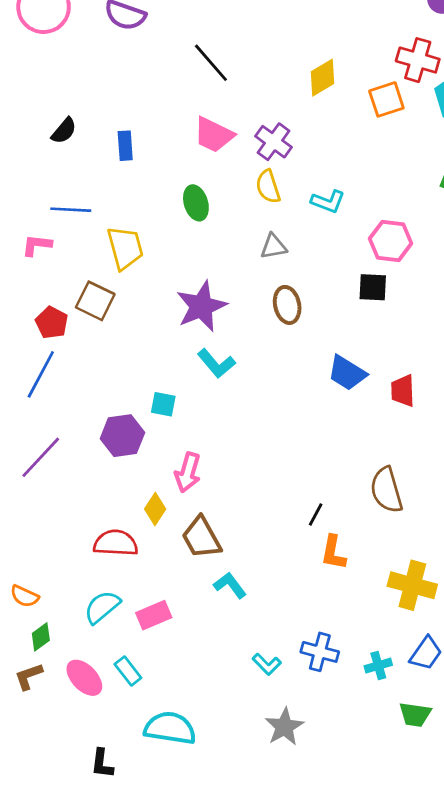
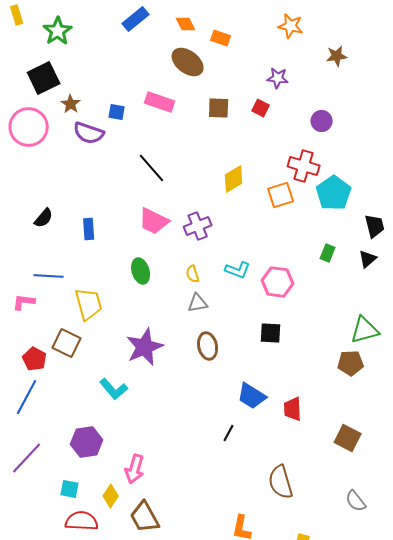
purple cross: (274, 142) -> (198, 226), turned 32
yellow semicircle: (268, 187) -> (193, 274), moved, size x0.7
pink hexagon: (391, 241) -> (278, 282), moved
cyan L-shape: (216, 363) -> (114, 389), moved
cyan square: (163, 404) -> (70, 489), moved
black line: (316, 514) -> (229, 433), moved

